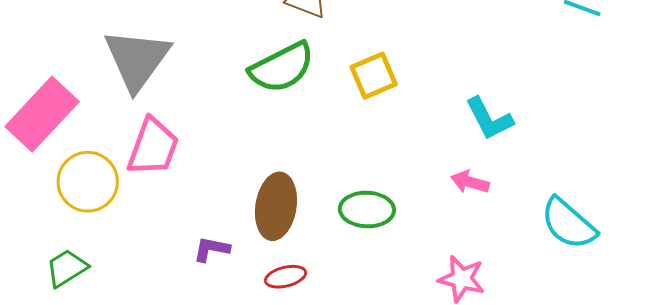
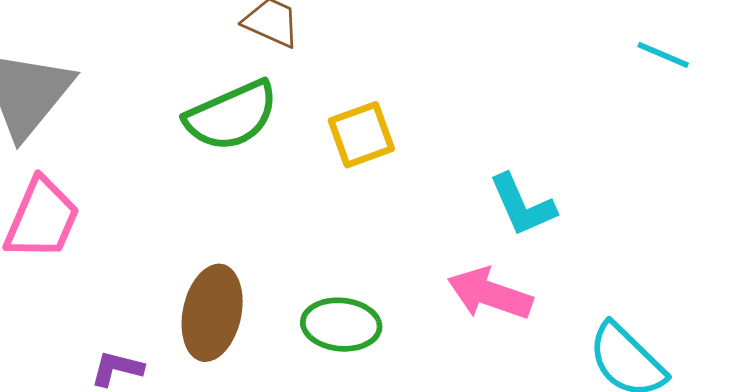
pink arrow: (470, 182) -> (490, 294), size x1.5

